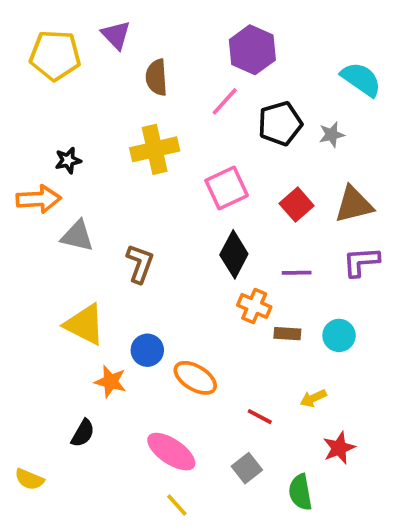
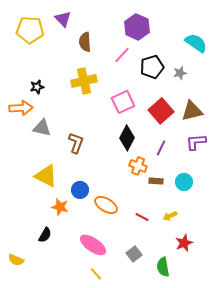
red square: (297, 205) -> (161, 111), size x1.4
purple line: (297, 273) -> (161, 148), turned -63
red line: (260, 417) -> (142, 217), moved

